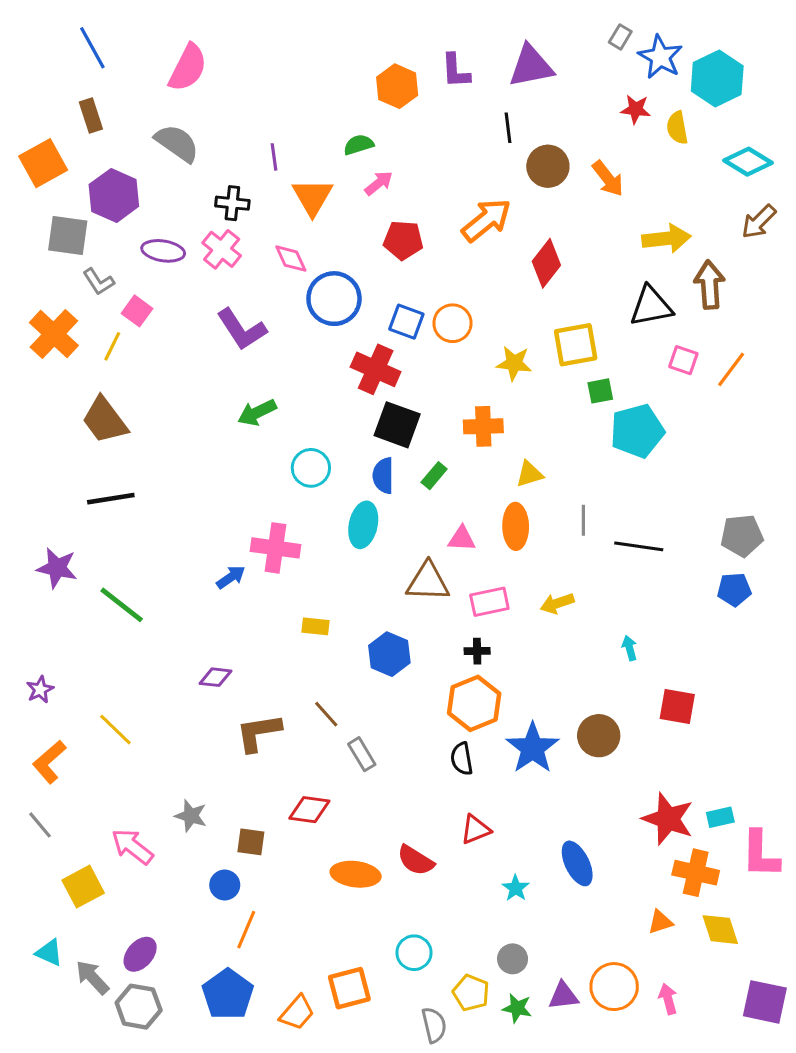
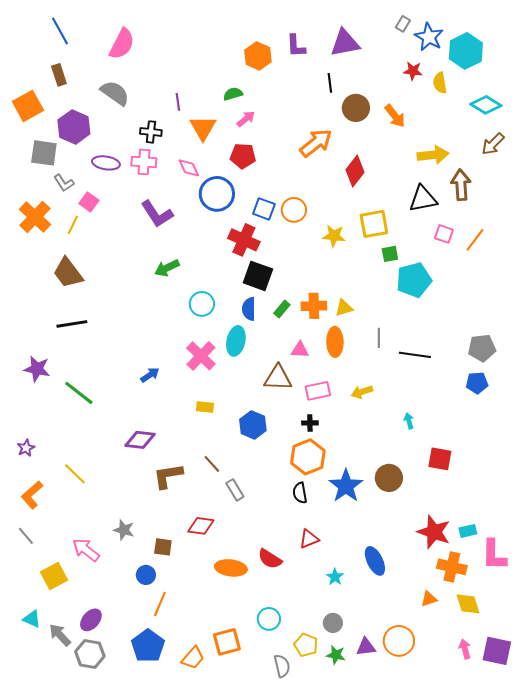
red pentagon: (403, 240) -> (243, 156), moved
pink cross: (222, 249) -> (144, 162), turned -35
orange cross: (483, 426) -> (314, 306), moved
pink cross: (276, 548) -> (201, 356), moved, turned 36
purple diamond: (215, 677) -> (140, 440), size x1.4
pink arrow: (668, 999) -> (465, 649), moved

